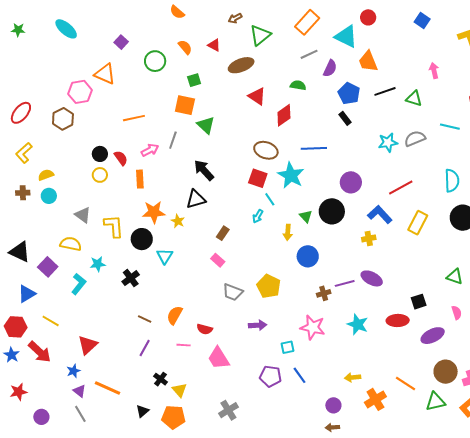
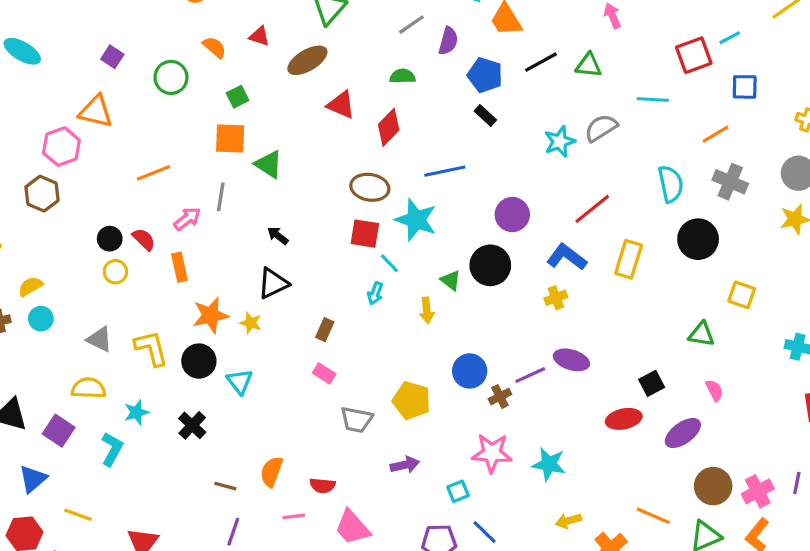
black arrow: (204, 170) -> (278, 236), size x0.6
blue circle: (308, 256) -> (470, 371), moved
cyan star: (358, 324) -> (549, 464), moved

